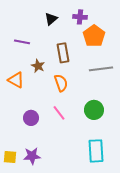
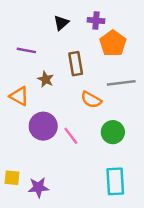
orange semicircle: (61, 83) -> (91, 100), moved, turned 138
purple circle: (31, 118) -> (43, 126), moved, size x1.5
yellow square: (10, 157) -> (12, 178), moved

